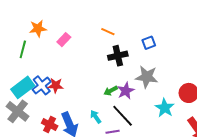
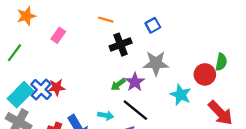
orange star: (38, 28) -> (26, 16), moved
green line: (23, 49) -> (14, 53), turned 30
cyan arrow: (96, 117) -> (106, 115), turned 144

